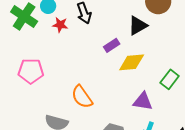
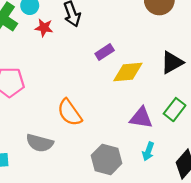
black triangle: (138, 26) -> (172, 63), moved
green rectangle: (170, 79) -> (175, 110), moved

